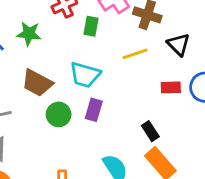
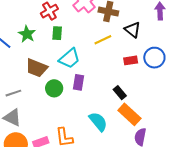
green rectangle: (91, 26) -> (57, 33), moved
green star: (29, 34) -> (27, 34), turned 30
cyan trapezoid: (85, 75) -> (69, 58), turned -50

